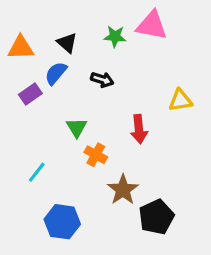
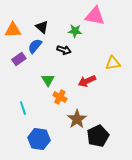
green star: (115, 36) -> (75, 31), moved
red arrow: (139, 129) -> (87, 81), turned 72
cyan line: (37, 172) -> (23, 108), turned -56

